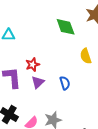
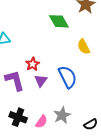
blue semicircle: (65, 83) -> (68, 77), size x1.6

